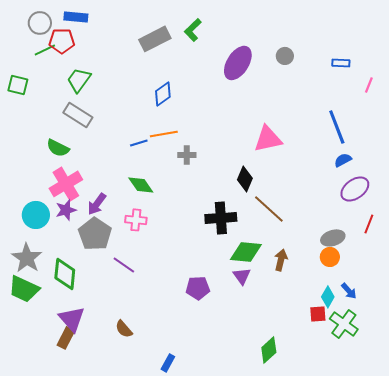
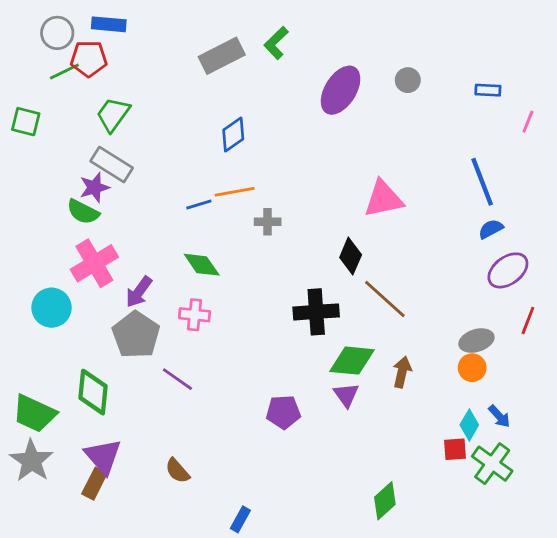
purple star: (66, 210) -> (94, 187), moved
gray star: (27, 258) -> (31, 461), moved

